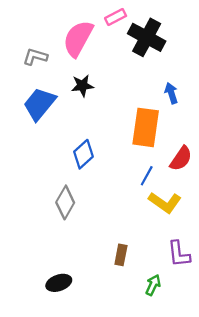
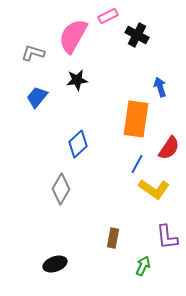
black cross: (147, 37) -> (137, 35), size x0.7
blue trapezoid: (39, 104) -> (37, 97), size x0.7

